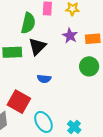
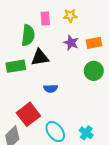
black triangle: (37, 46) -> (40, 57), turned 42
red square: (19, 102) -> (28, 114), turned 30

